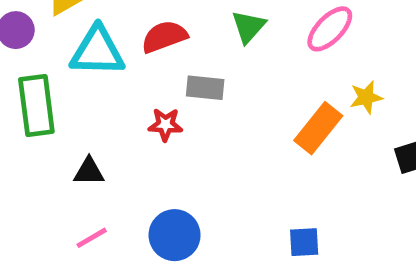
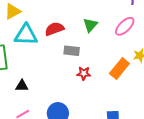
red star: (165, 125) -> (84, 73), moved

